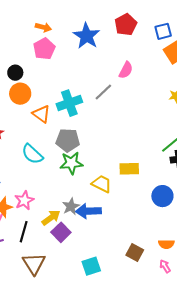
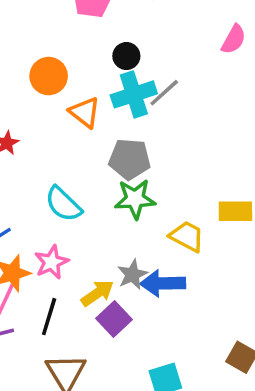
black circle: (15, 73) -> (126, 56), moved
gray line: (103, 92) -> (164, 93), moved
cyan semicircle: (32, 154) -> (63, 204), moved

